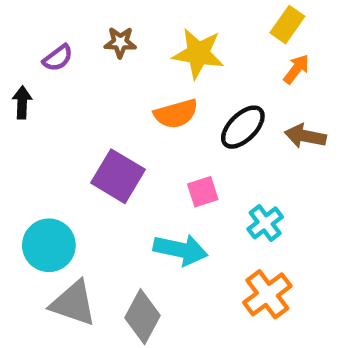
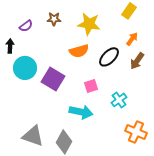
orange arrow: (296, 69) -> (132, 39), moved
brown arrow: (305, 136) -> (137, 61), turned -66
cyan circle: (49, 245) -> (25, 68), moved
orange cross: (267, 294) -> (136, 132), moved, turned -30

